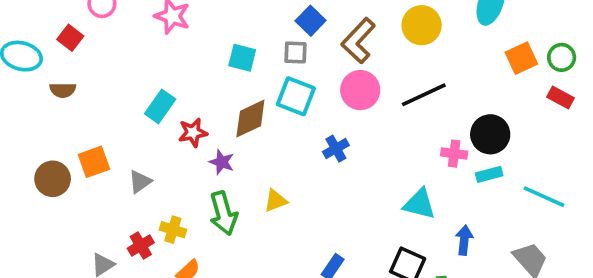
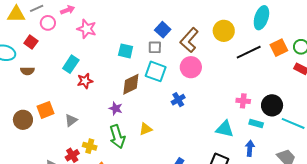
black line: (424, 95) -> (249, 52), moved
cyan rectangle: (160, 106) -> (71, 64), moved
red star: (193, 133) -> (85, 81), moved
black circle: (490, 134) -> (272, 105), moved
cyan rectangle: (489, 174) -> (256, 124), moved, turned 32

